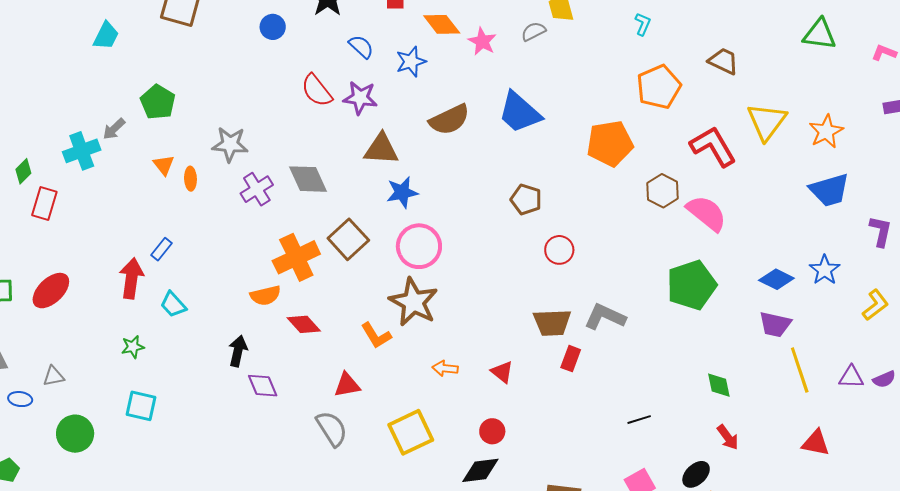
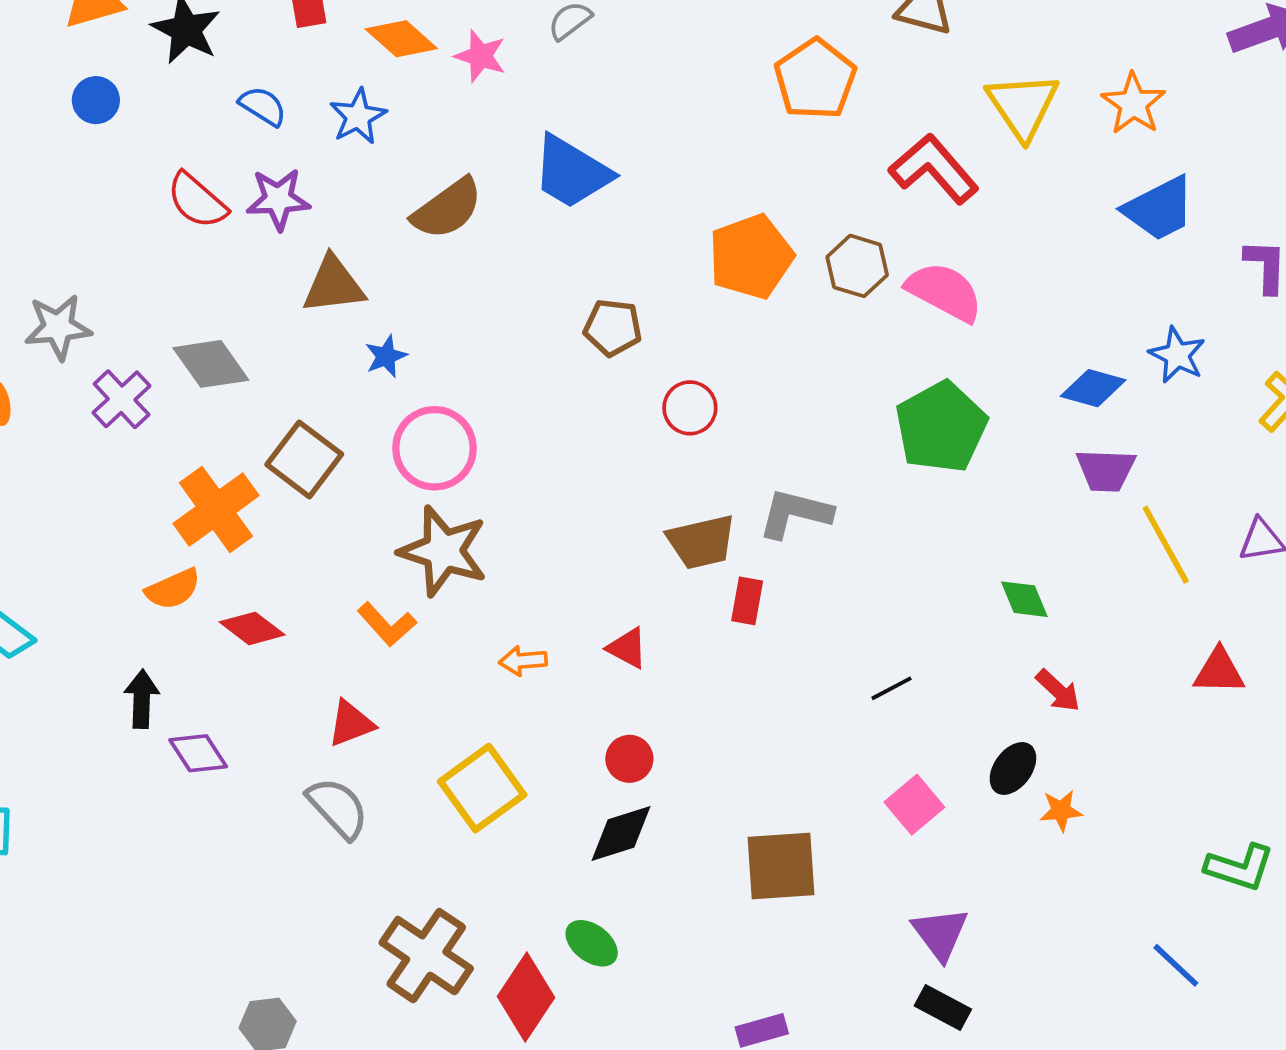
orange pentagon: (610, 143) -> (751, 257), moved
blue star: (402, 192) -> (386, 356), size x0.7

